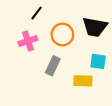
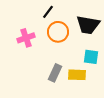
black line: (37, 13) -> (48, 12), moved
gray rectangle: (53, 66) -> (55, 73), moved

